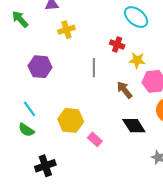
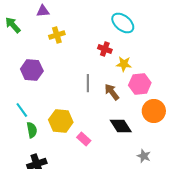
gray line: (94, 68) -> (88, 83), moved
green semicircle: (26, 130) -> (32, 130), moved, turned -133

